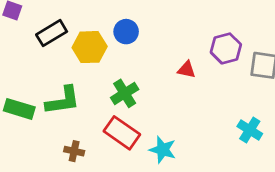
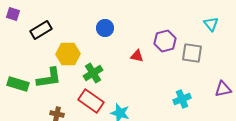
blue circle: (126, 32) -> (105, 28), moved
yellow hexagon: (90, 47) -> (68, 54), moved
cyan cross: (250, 130) -> (182, 99), turned 36

